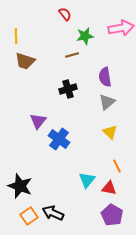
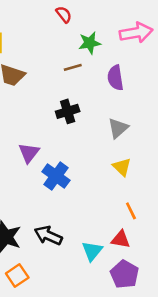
purple semicircle: (105, 77) -> (115, 78), moved
cyan triangle: (87, 180) -> (92, 251), moved
black arrow: (53, 213) -> (48, 235), moved

